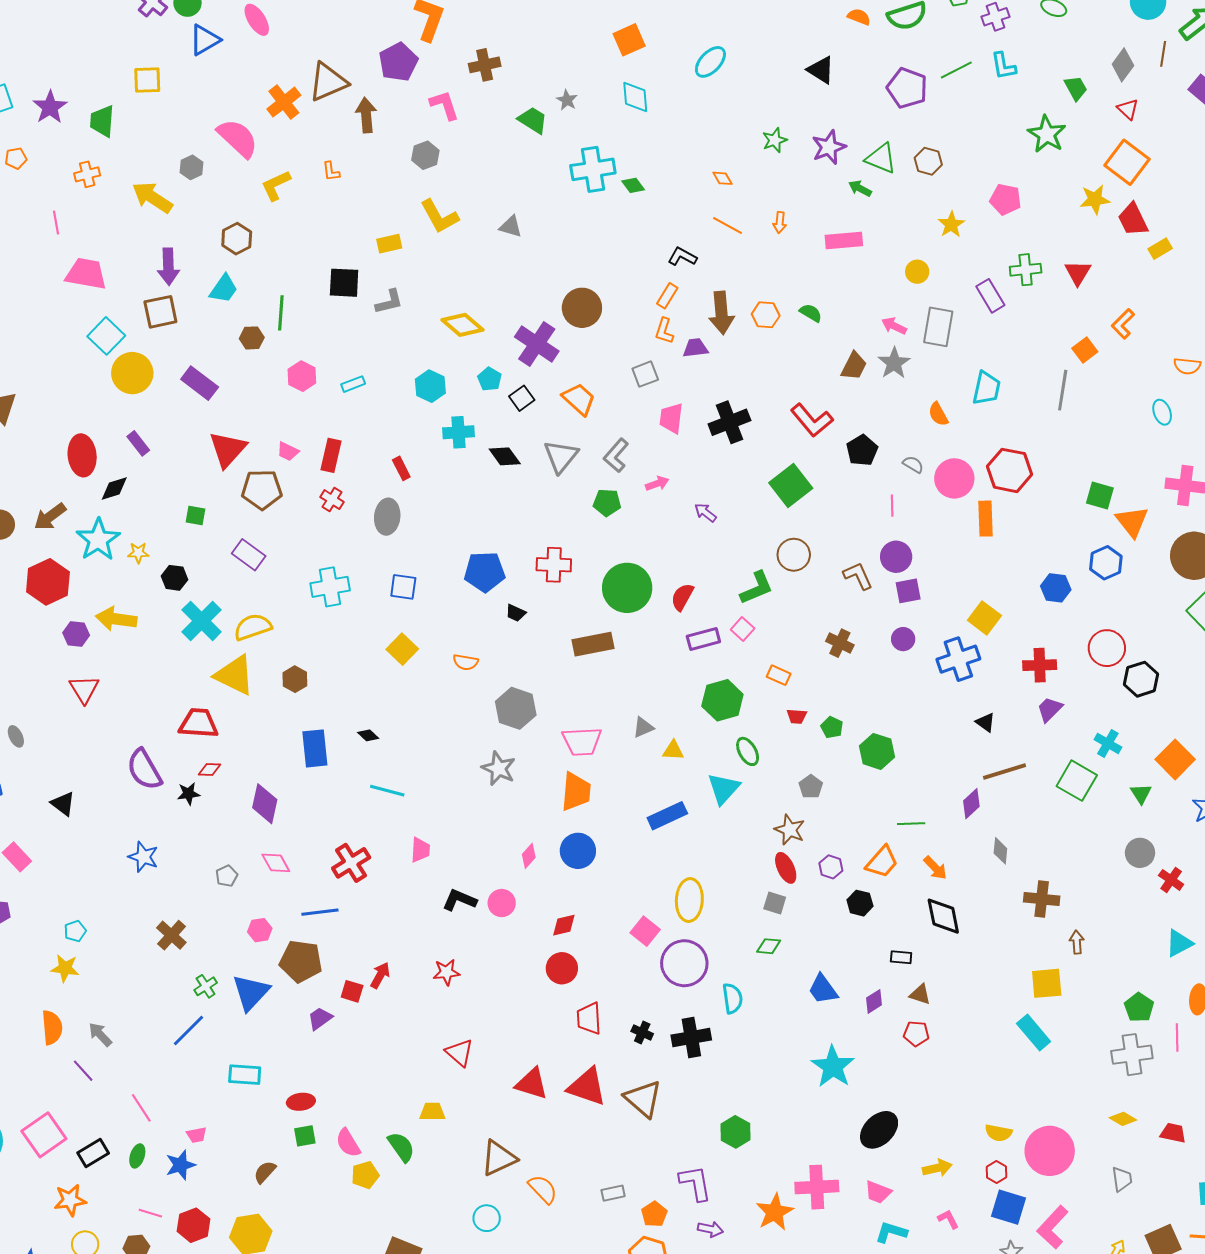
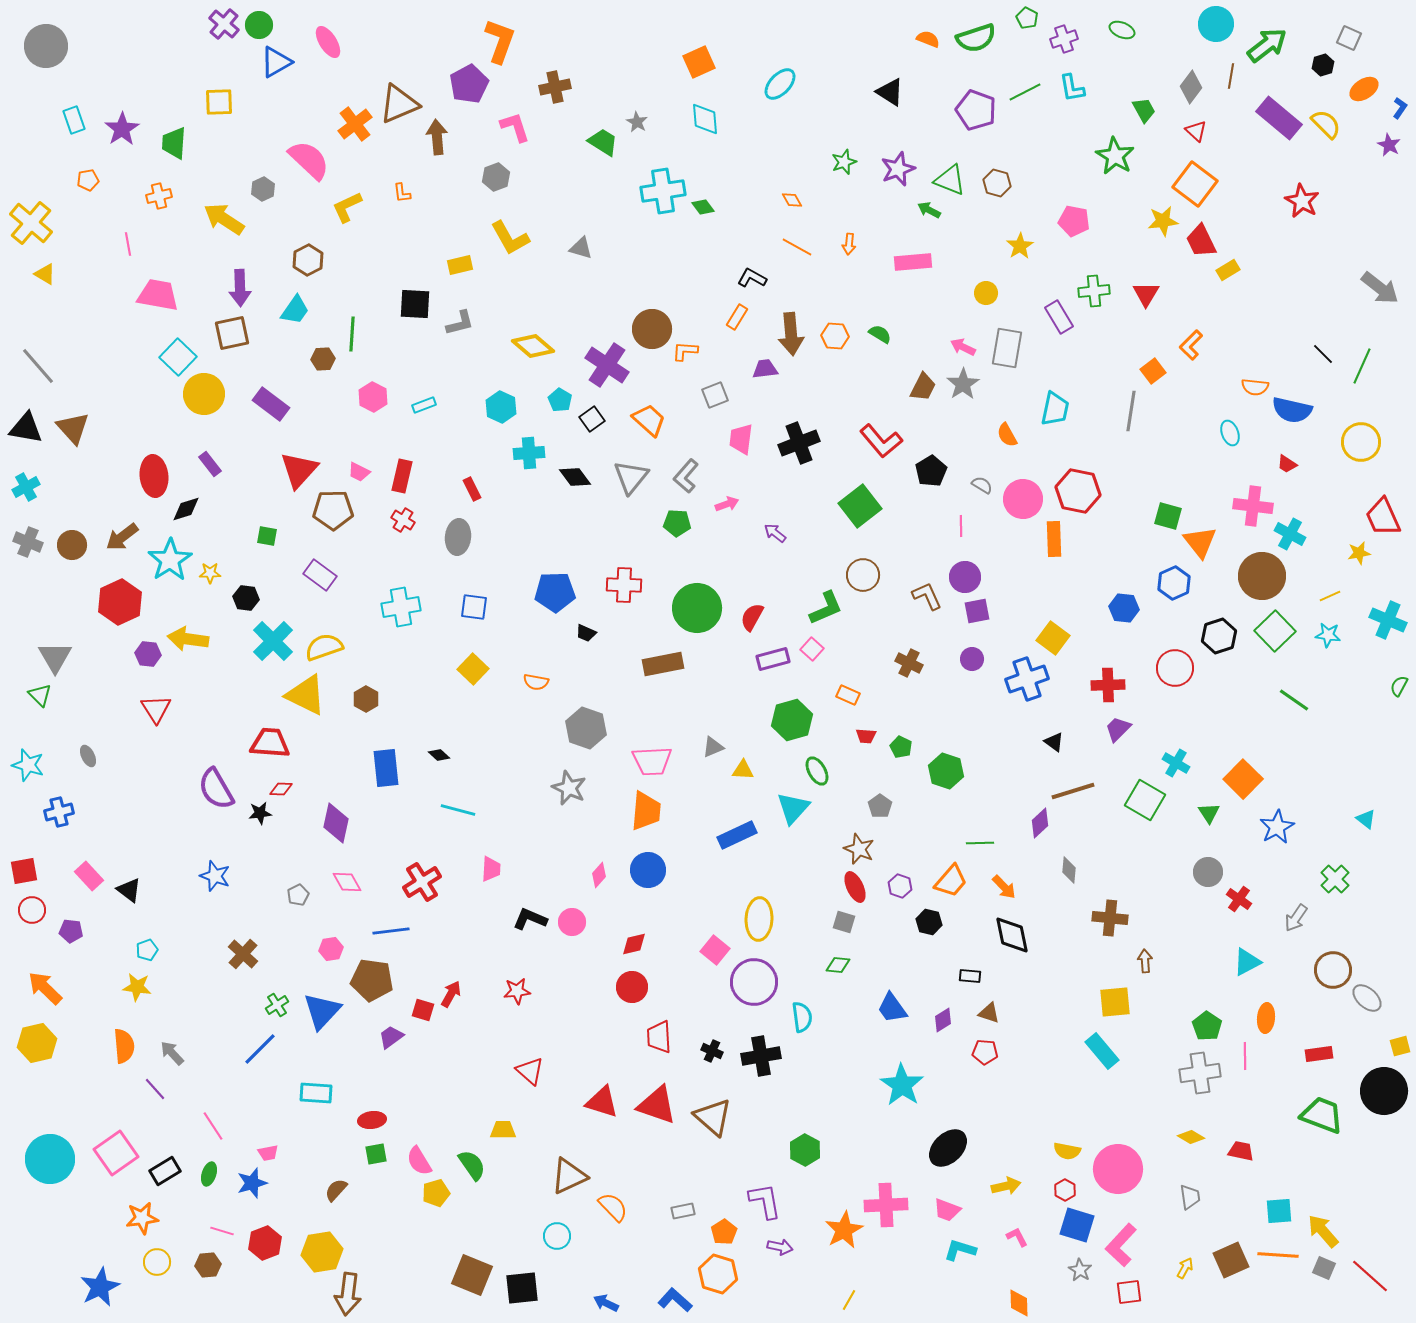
orange L-shape: (664, 331) -> (685, 351), moved, turned 76
black hexagon: (1141, 679) -> (1219, 636), moved
black triangle: (63, 804) -> (129, 890), moved

